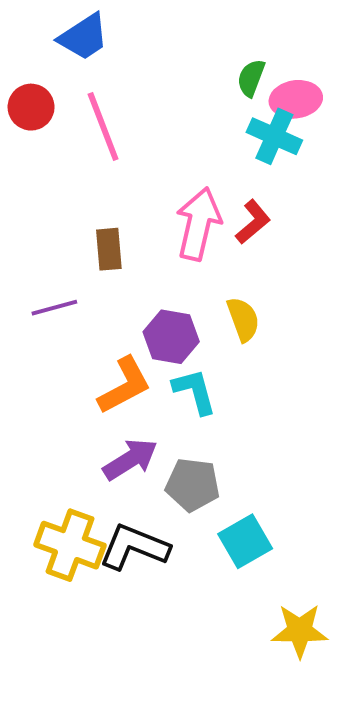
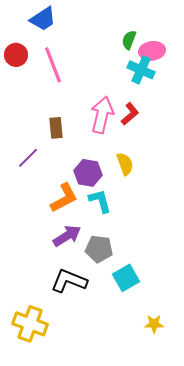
purple line: (54, 308) -> (28, 158), turned -30
yellow cross: (70, 545) -> (30, 324), moved
yellow star: (300, 631) -> (154, 324), size x0.7

